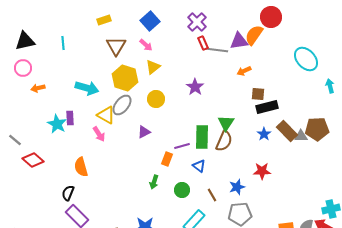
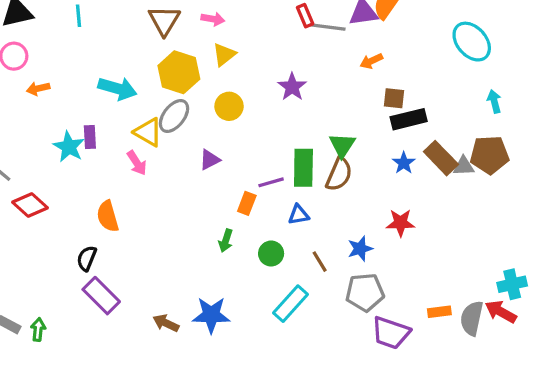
pink arrow: (146, 45) -> (213, 19), turned -32
cyan arrow: (330, 86) -> (494, 101), moved
blue triangle: (199, 166) -> (299, 215), turned -48

